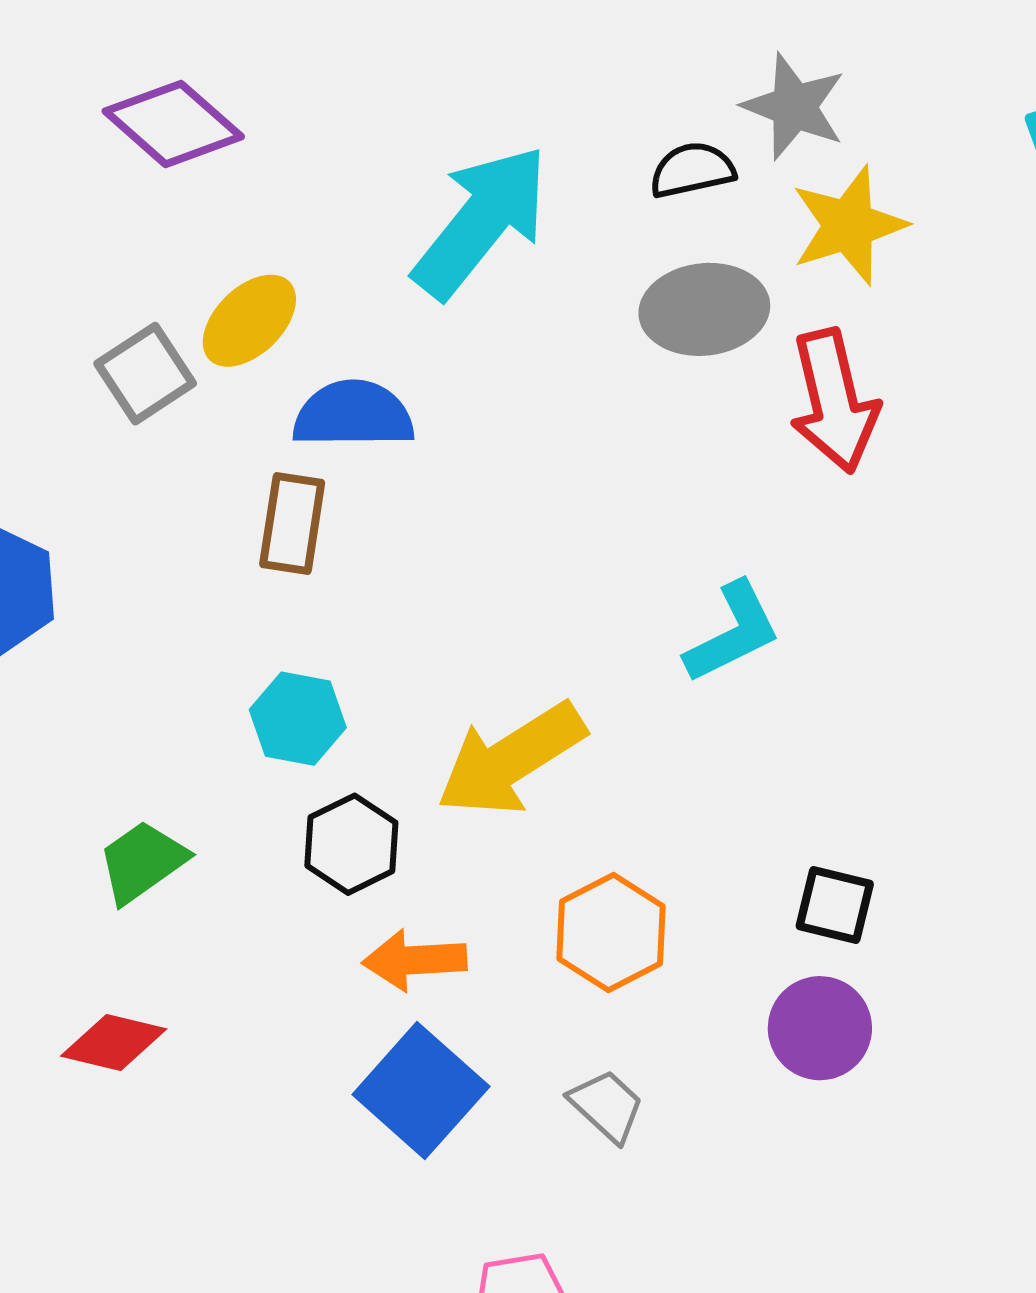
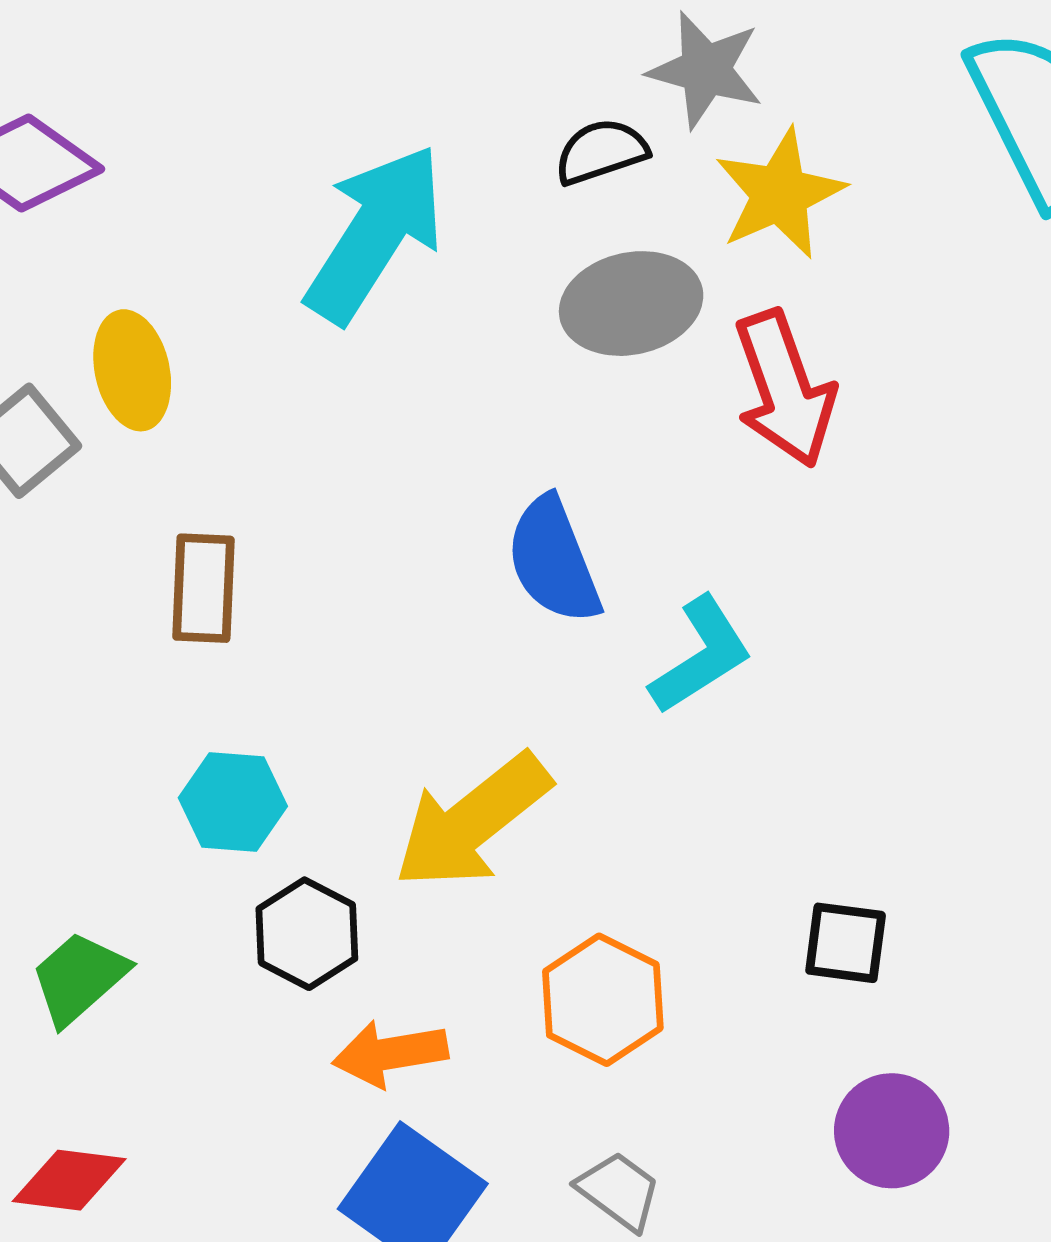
yellow ellipse: (249, 321) -> (132, 370), turned -52
blue semicircle: (353, 415) -> (553, 560), moved, turned -105
purple circle: (820, 1028) -> (892, 1131), moved

